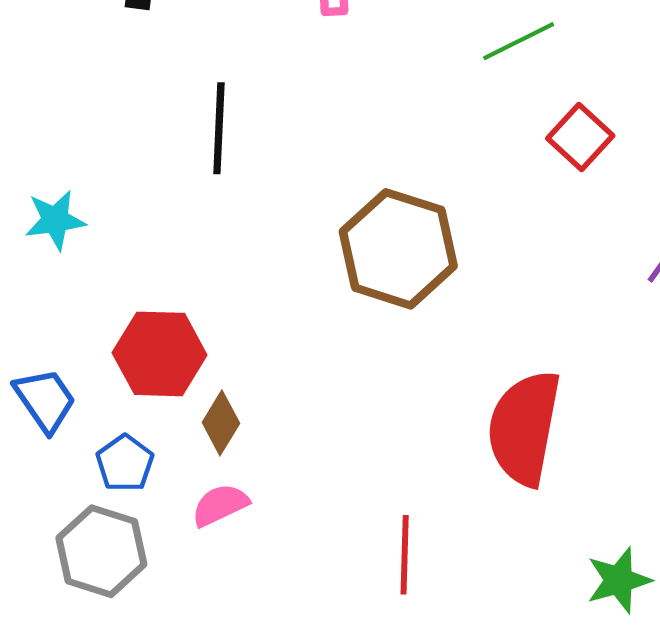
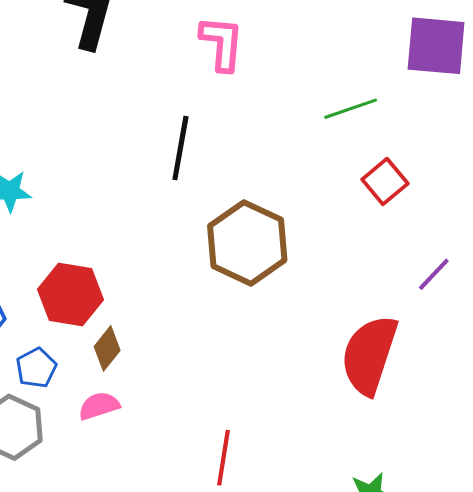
black line: (219, 128) -> (180, 148), moved
red semicircle: (524, 428) -> (369, 355), moved

